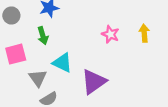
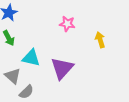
yellow arrow: (144, 33) -> (100, 40), moved

